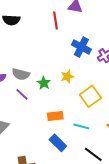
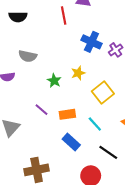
gray semicircle: (21, 74) -> (28, 56), moved
purple line: (22, 94) -> (42, 110), moved
cyan line: (81, 126) -> (95, 124), turned 35

